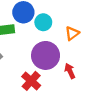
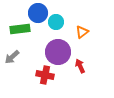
red cross: (31, 81) -> (45, 75), turned -30

